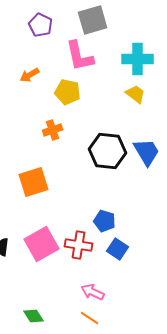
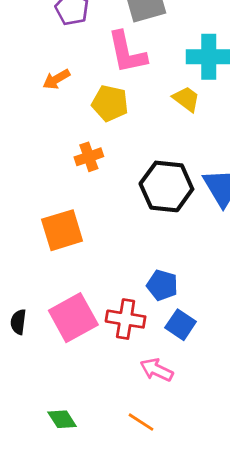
yellow trapezoid: (136, 94) -> (186, 99), moved
pink arrow: (93, 292) -> (157, 370), moved

